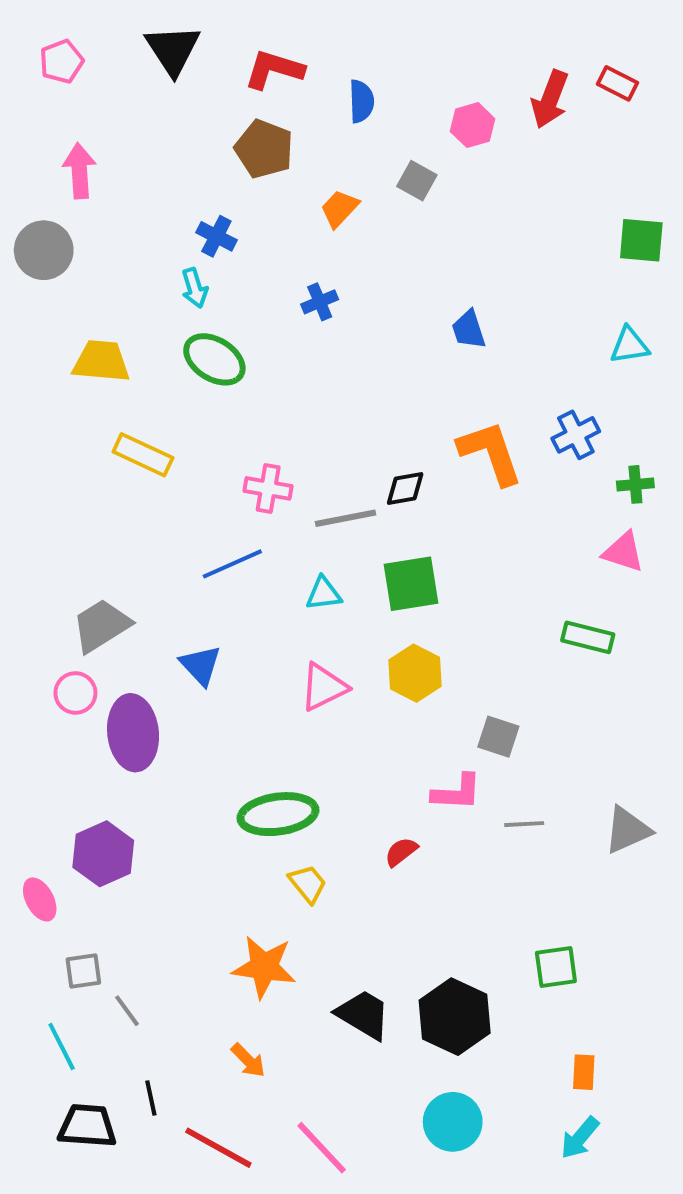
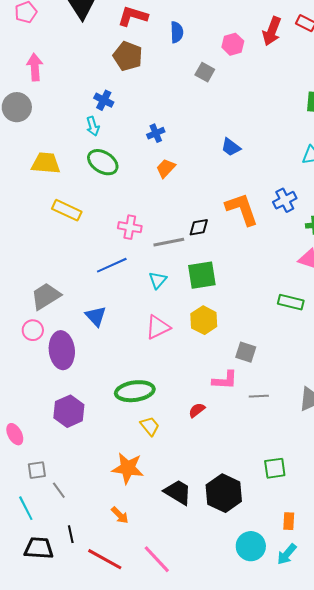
orange trapezoid: (340, 208) -> (166, 168), moved
blue trapezoid: (469, 330) -> (231, 147), turned -35
cyan triangle: (324, 594) -> (158, 280), turned -42
purple hexagon: (103, 854) -> (69, 411), moved
cyan circle: (453, 1122) -> (251, 546), moved

